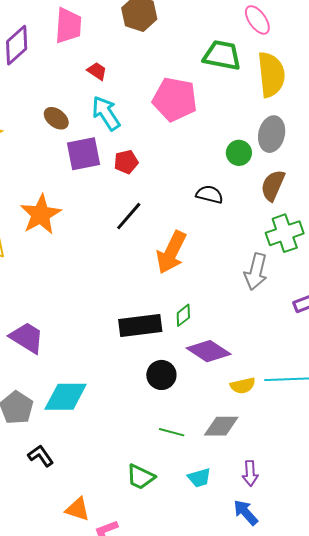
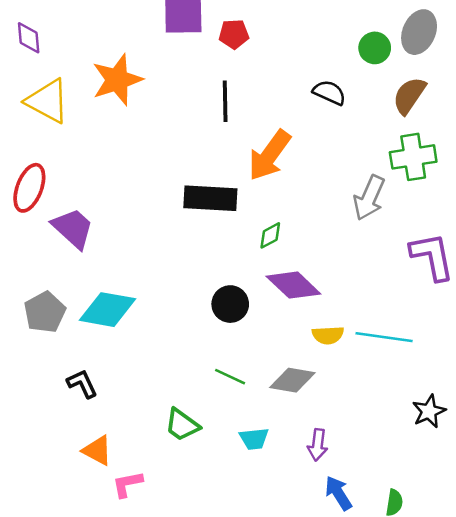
black line: (129, 216) -> (225, 101), turned -52
black rectangle: (140, 325) -> (210, 198), moved
black L-shape: (41, 456) -> (82, 384), moved
blue arrow: (246, 512) -> (338, 493), moved

